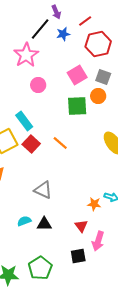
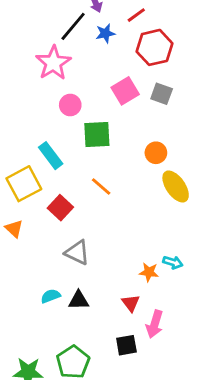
orange circle: (98, 96) -> (156, 153), moved
green square: (77, 106) -> (97, 135), moved
red square: (31, 144) -> (60, 208), moved

